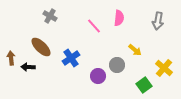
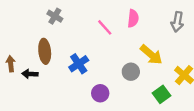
brown ellipse: (41, 47) -> (45, 51), turned 40
yellow arrow: (135, 50) -> (151, 55), size x1.5
purple circle: (98, 76) -> (100, 93), moved

